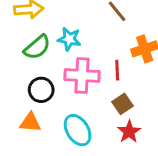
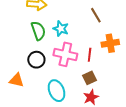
green semicircle: (37, 47) -> (38, 31), turned -78
orange triangle: (30, 122) -> (17, 80), moved

